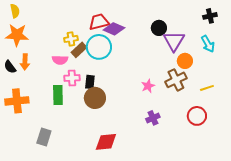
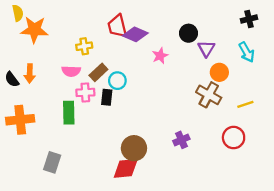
red trapezoid: (99, 22) -> (117, 26), turned -90
orange star: (17, 35) -> (34, 30), moved
purple triangle: (174, 41) -> (206, 49), size x0.7
cyan circle: (99, 47) -> (117, 81), moved, size x0.6
brown rectangle: (79, 50) -> (98, 72), moved
brown cross: (176, 80) -> (209, 95), turned -35
pink star: (148, 86) -> (160, 56), moved
brown circle: (95, 98) -> (134, 148), moved

